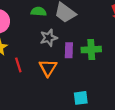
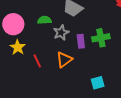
green semicircle: (39, 11) -> (44, 20), moved
orange triangle: (48, 68) -> (64, 60), turned 30

